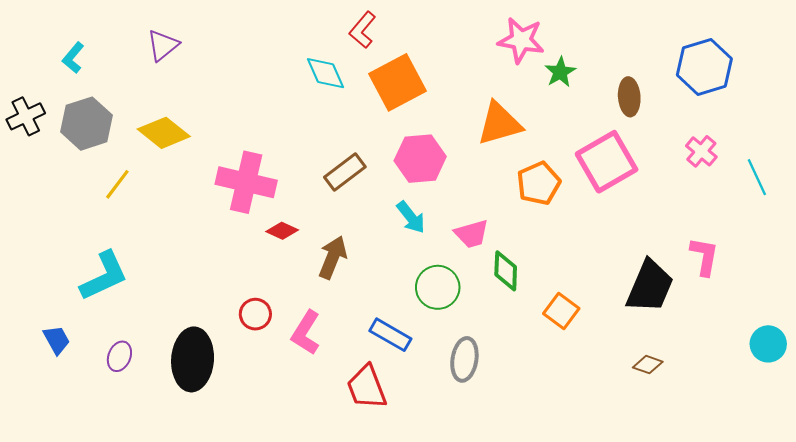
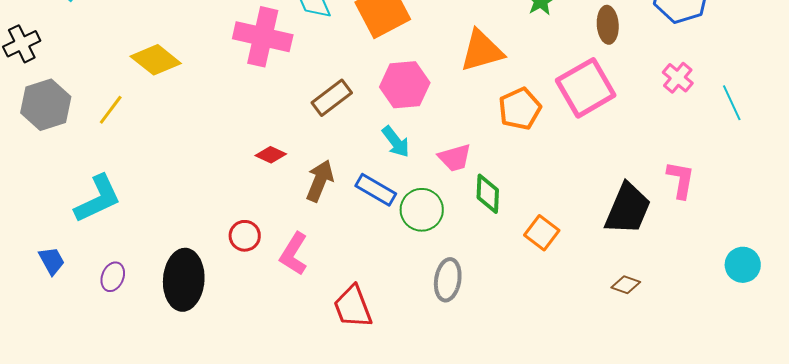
gray hexagon: (87, 124) -> (46, 105), moved
pink cross: (246, 182) -> (263, 37), moved
blue rectangle: (390, 335) -> (376, 190), moved

